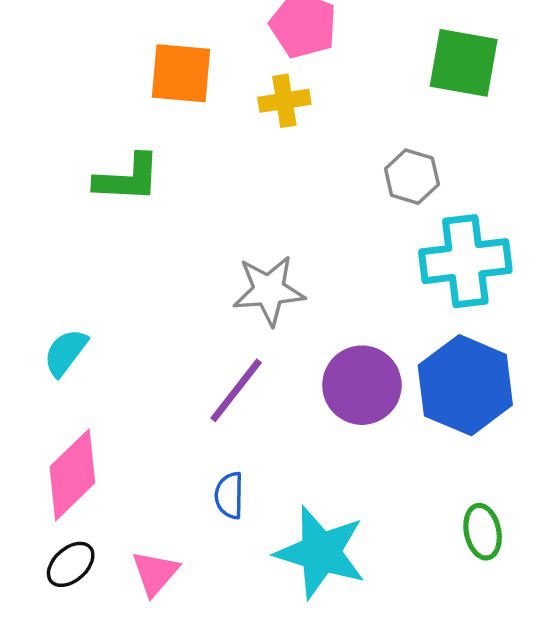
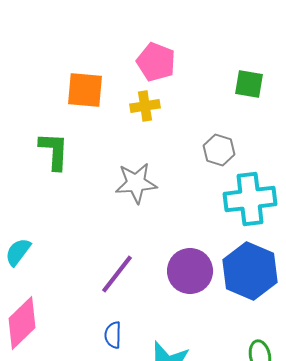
green square: (464, 63) -> (249, 84), size x0.7
green L-shape: (128, 178) -> (54, 151), turned -90
gray star: (269, 290) -> (136, 183), moved

